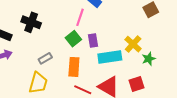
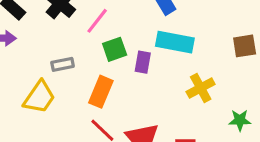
pink line: (80, 17) -> (97, 21), moved
cyan rectangle: (110, 57) -> (175, 42), moved
green star: (149, 59) -> (240, 120), moved

